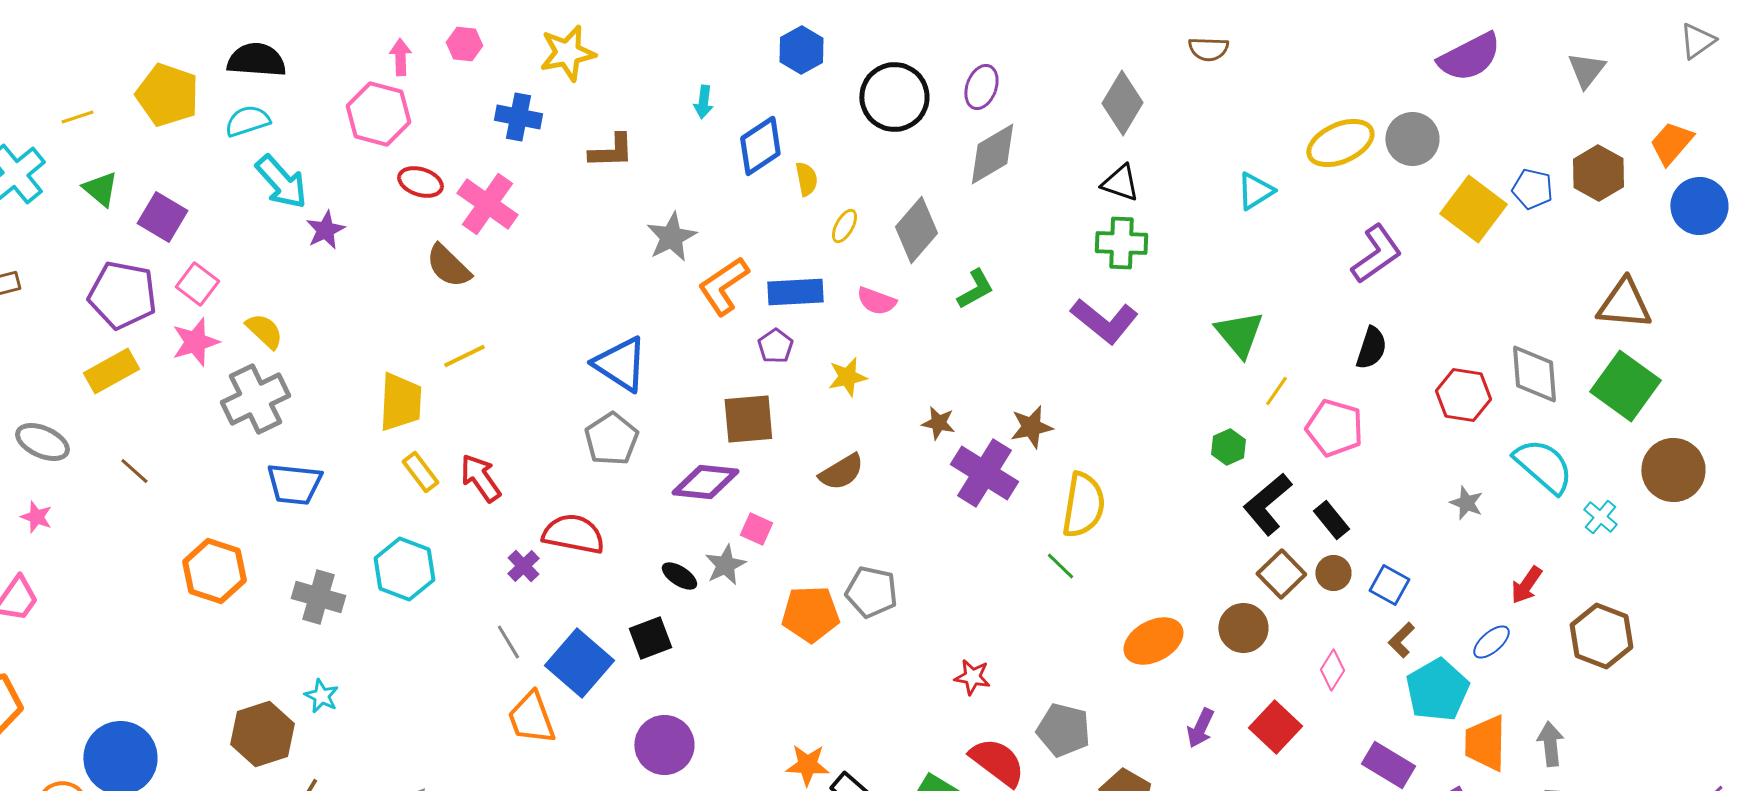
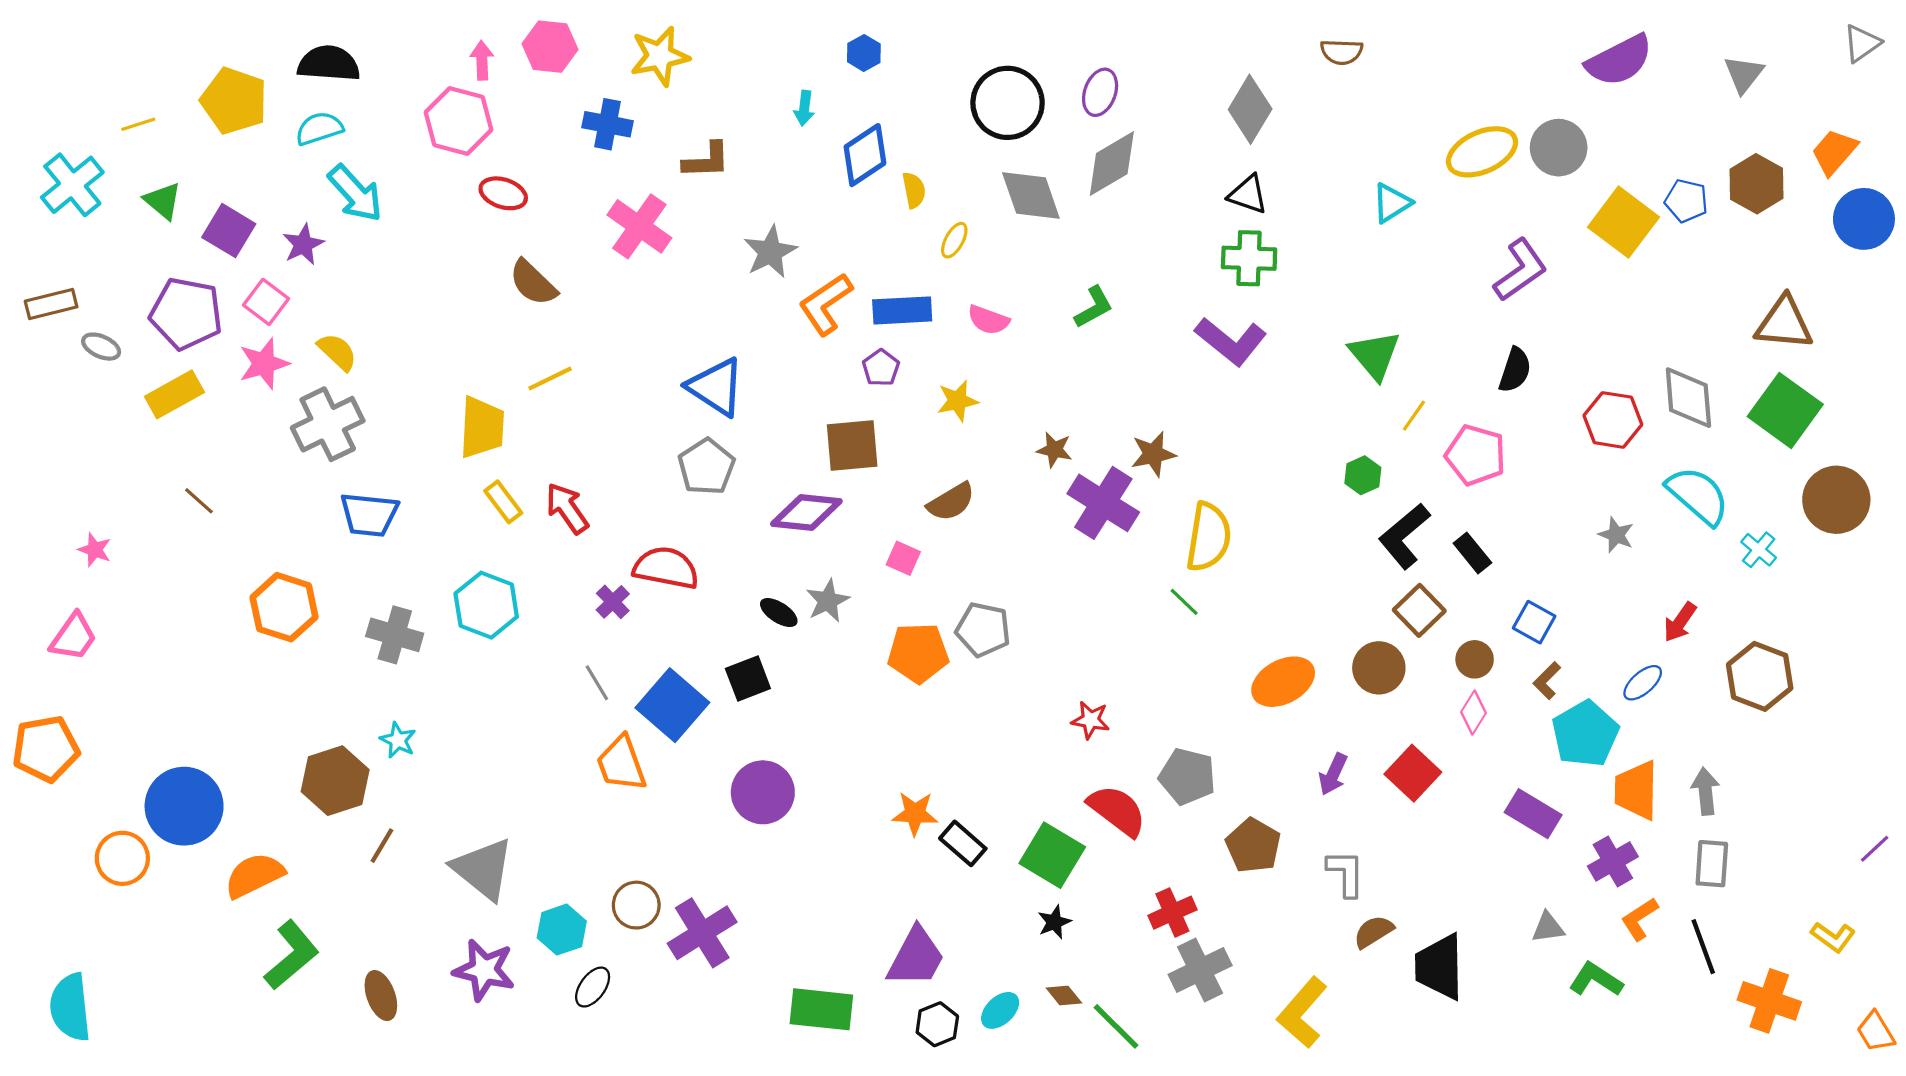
pink hexagon: (464, 44) -> (550, 47), size x1.4
blue hexagon: (801, 50) -> (864, 53), moved, size x0.7
pink cross: (487, 204) -> (639, 226), moved
purple star: (325, 230) -> (303, 244), moved
gray diamond: (916, 230) -> (1031, 195), moved, turned -60
gray ellipse: (42, 442) -> (101, 347), moved, size x0.7
pink square: (756, 529) -> (903, 558), moved
brown circle: (1333, 573) -> (1475, 659), moved

